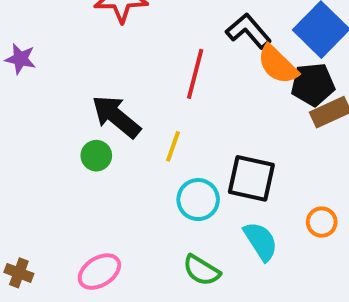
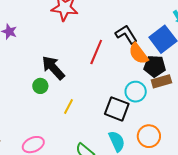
yellow line: (173, 146) -> (69, 107), moved
cyan circle: (198, 200) -> (136, 92), moved
orange circle: (322, 222) -> (149, 136), size x1.5

